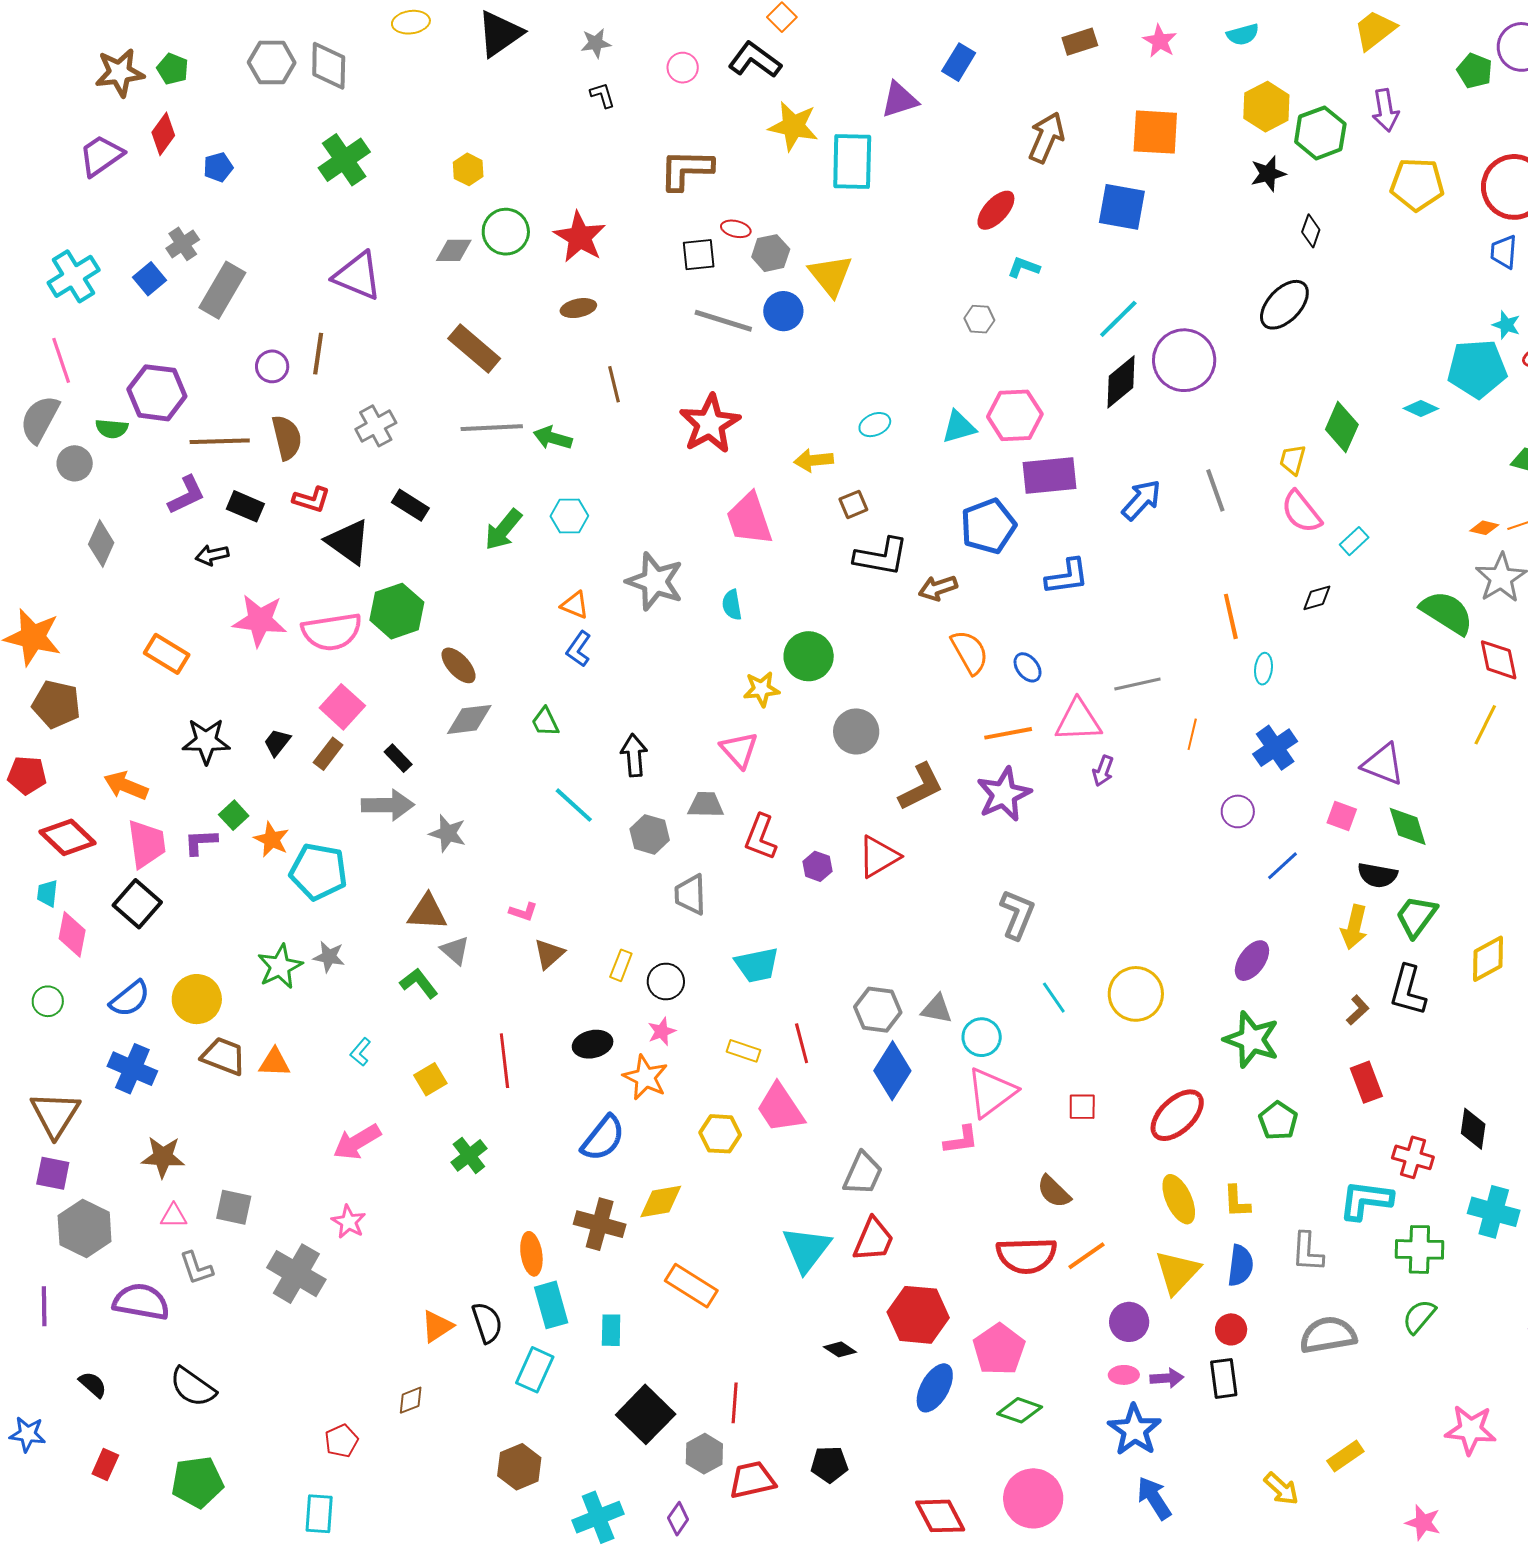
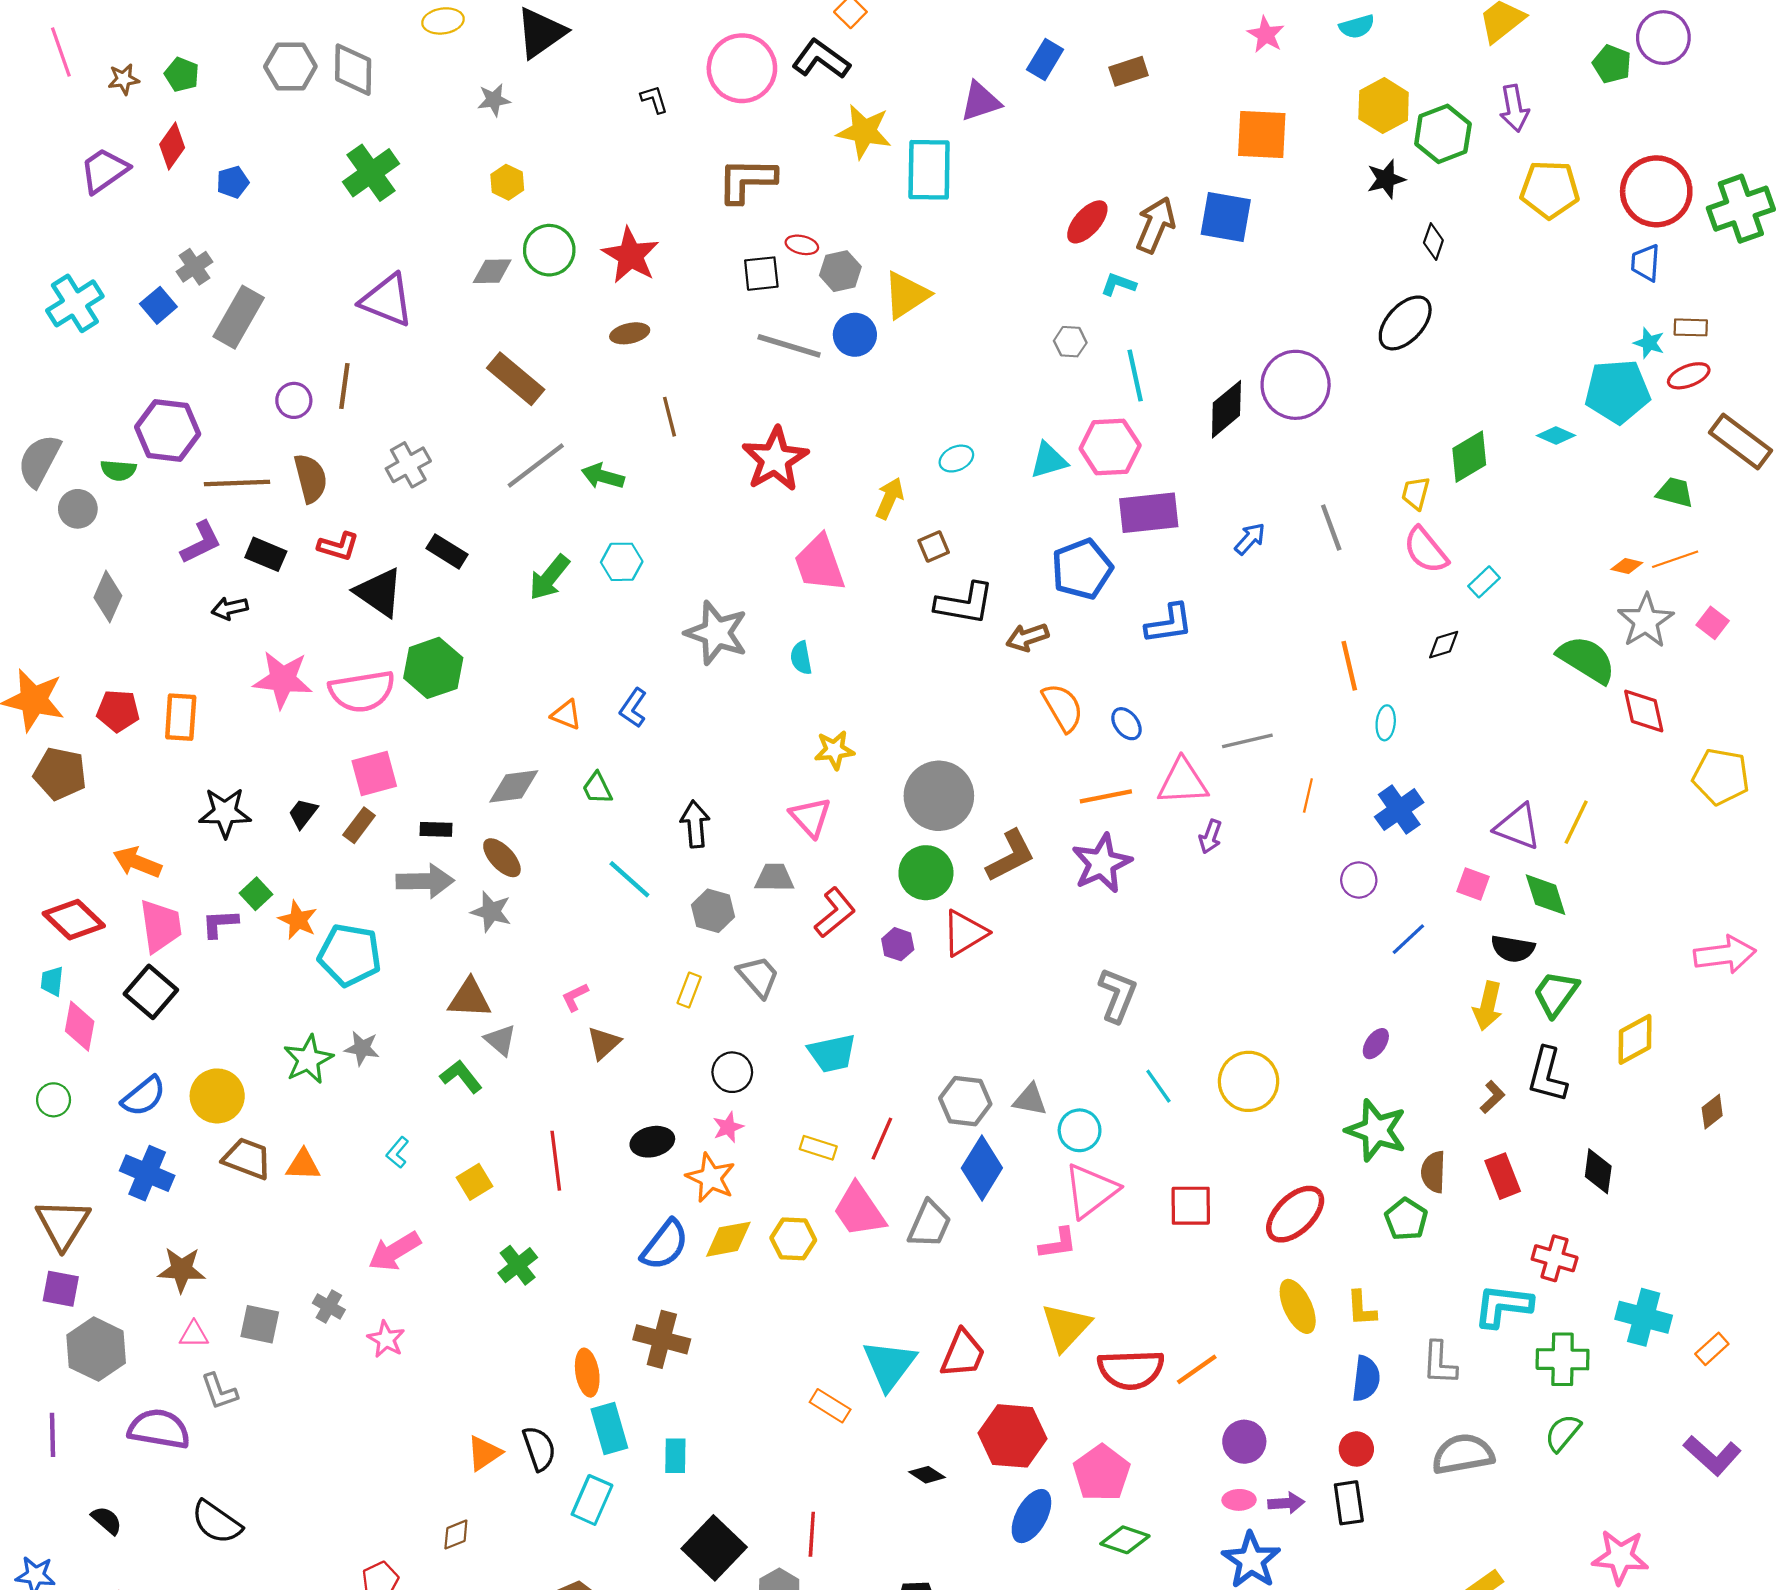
brown rectangle: (1080, 42) -> (1129, 71), moved
gray star: (596, 43) -> (494, 100), moved
pink circle: (683, 68) -> (742, 68), size x2.0
brown star: (120, 73) -> (124, 79), size x0.6
brown arrow: (1046, 137) -> (1155, 225), moved
yellow triangle: (831, 275) -> (906, 295), turned 36
cyan line: (1118, 319) -> (1135, 376), moved, turned -57
pink line: (61, 360) -> (61, 52), moved
green diamond: (1342, 427) -> (1469, 457), turned 36
gray line: (492, 428) -> (536, 465), turned -34
yellow arrow: (814, 460) -> (890, 498), turned 120
blue arrow: (1141, 500) -> (1250, 539), size x0.7
orange triangle: (575, 605) -> (566, 715), moved
orange rectangle: (167, 654) -> (181, 717), turned 63
green circle: (809, 656) -> (926, 873), moved
brown ellipse: (459, 665) -> (502, 858), moved
pink square: (342, 707) -> (374, 774), turned 33
yellow line: (1485, 725) -> (1576, 822), moved
gray circle: (856, 731) -> (939, 796), size x1.4
black rectangle: (398, 758) -> (436, 829), turned -44
red pentagon: (27, 775) -> (118, 711), moved
red L-shape: (761, 837) -> (835, 913), turned -150
gray trapezoid: (690, 895) -> (758, 977), turned 141
pink L-shape: (523, 912) -> (575, 997), turned 136
purple ellipse: (1252, 961) -> (1376, 1044), size x0.7
yellow rectangle: (621, 965) -> (689, 990), moved
red line: (802, 1043) -> (882, 1139), turned 39
red square: (1082, 1107) -> (1191, 1206), size x1.4
black diamond: (1473, 1129) -> (1598, 1171), moved
gray trapezoid: (863, 1174) -> (929, 1224), moved
brown semicircle: (1054, 1192) -> (1433, 1172), moved, turned 48
yellow diamond: (661, 1201) -> (728, 1239), moved
yellow triangle: (1177, 1272) -> (1066, 1327), moved
gray cross: (296, 1274) -> (329, 1306), moved, size x0.5
orange rectangle: (691, 1286) -> (830, 1406), moved, size x0.7

